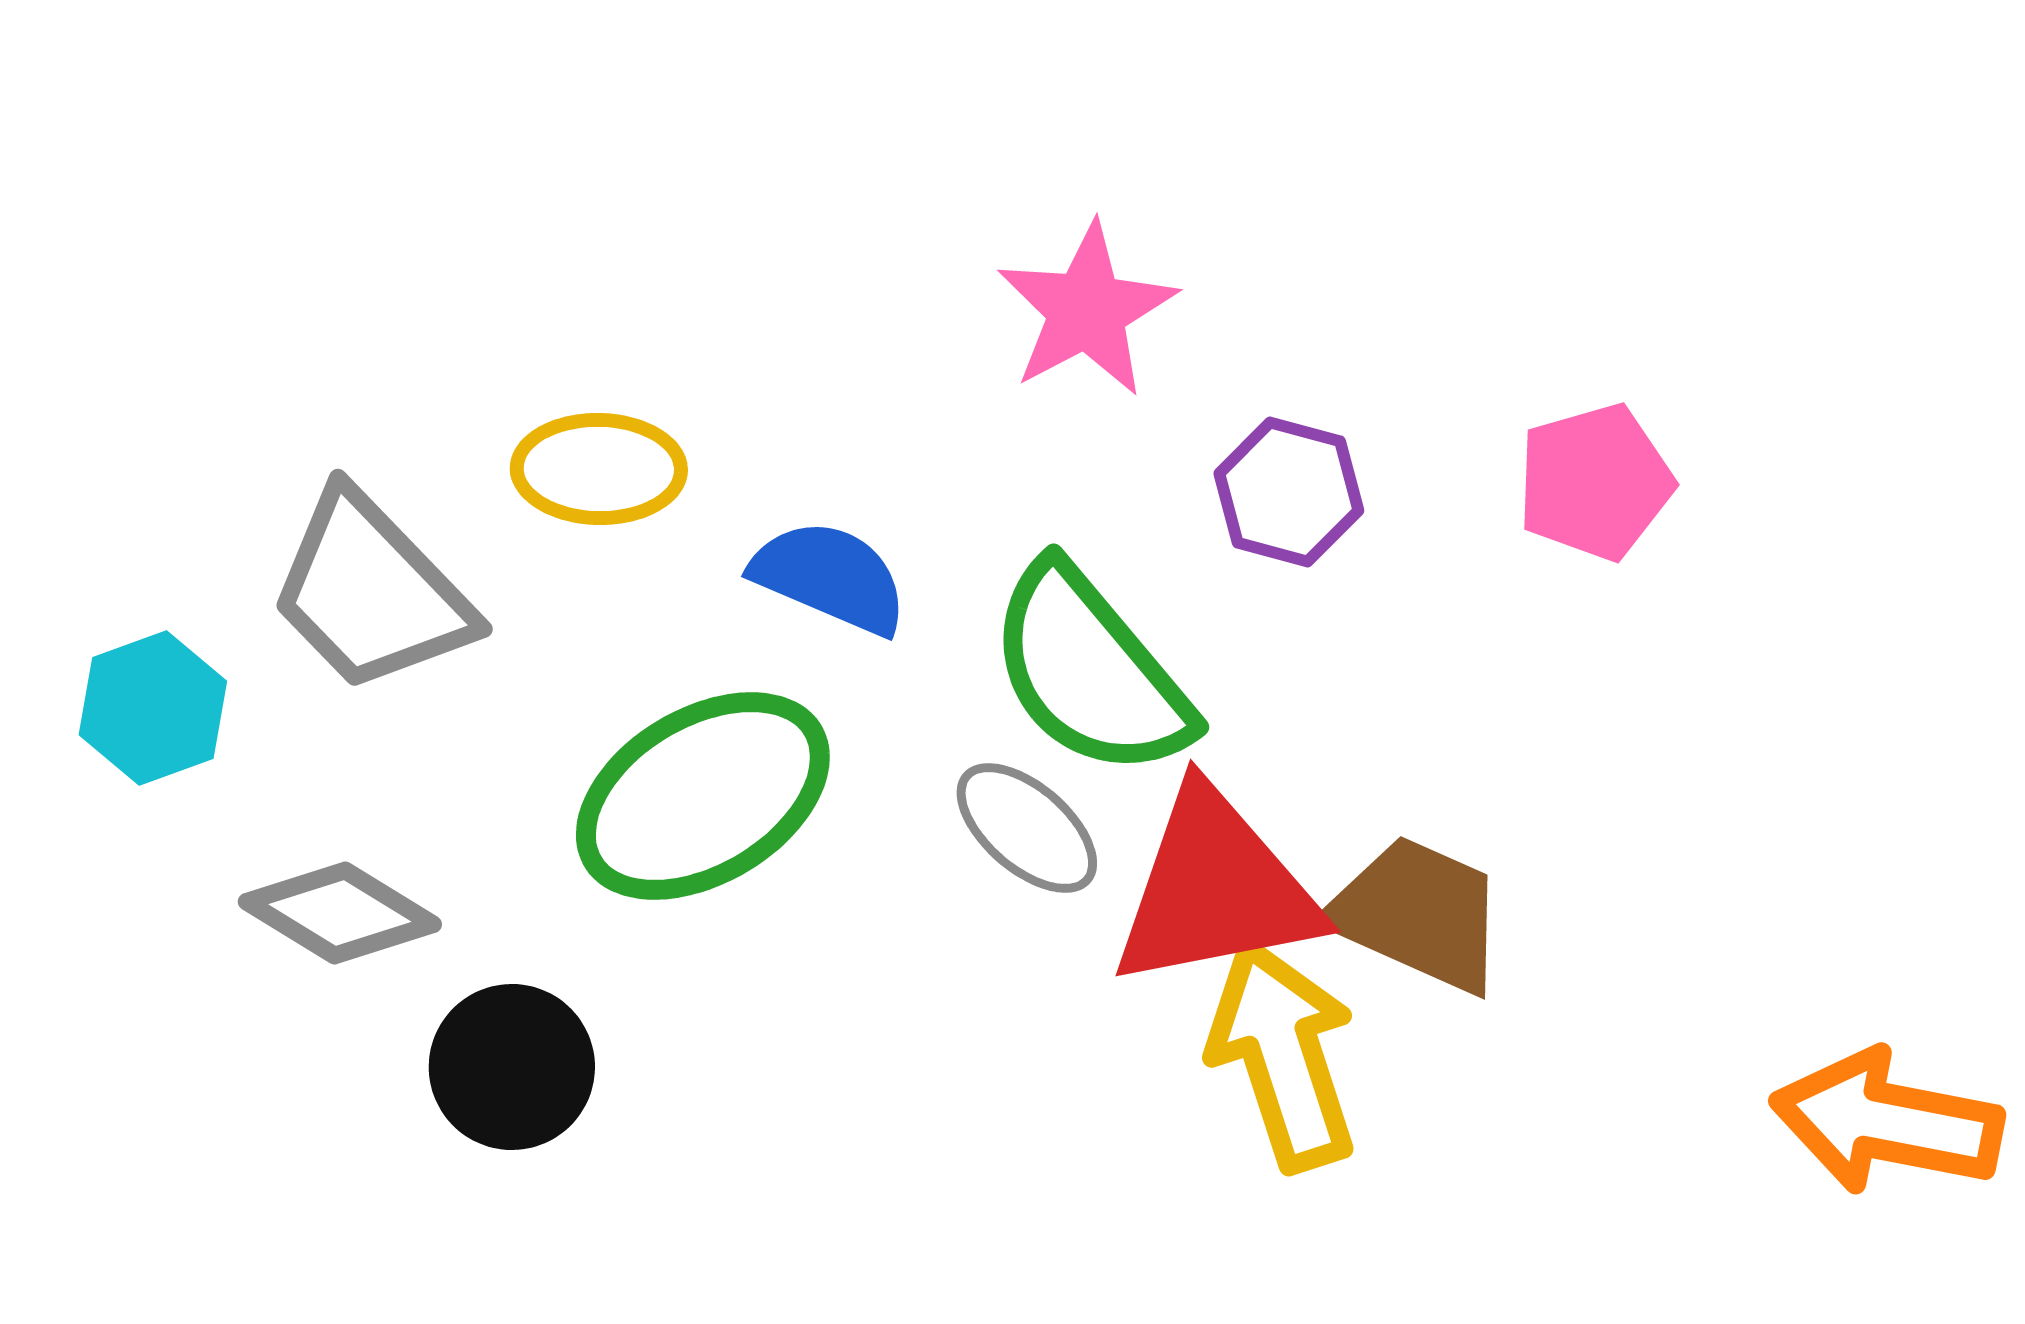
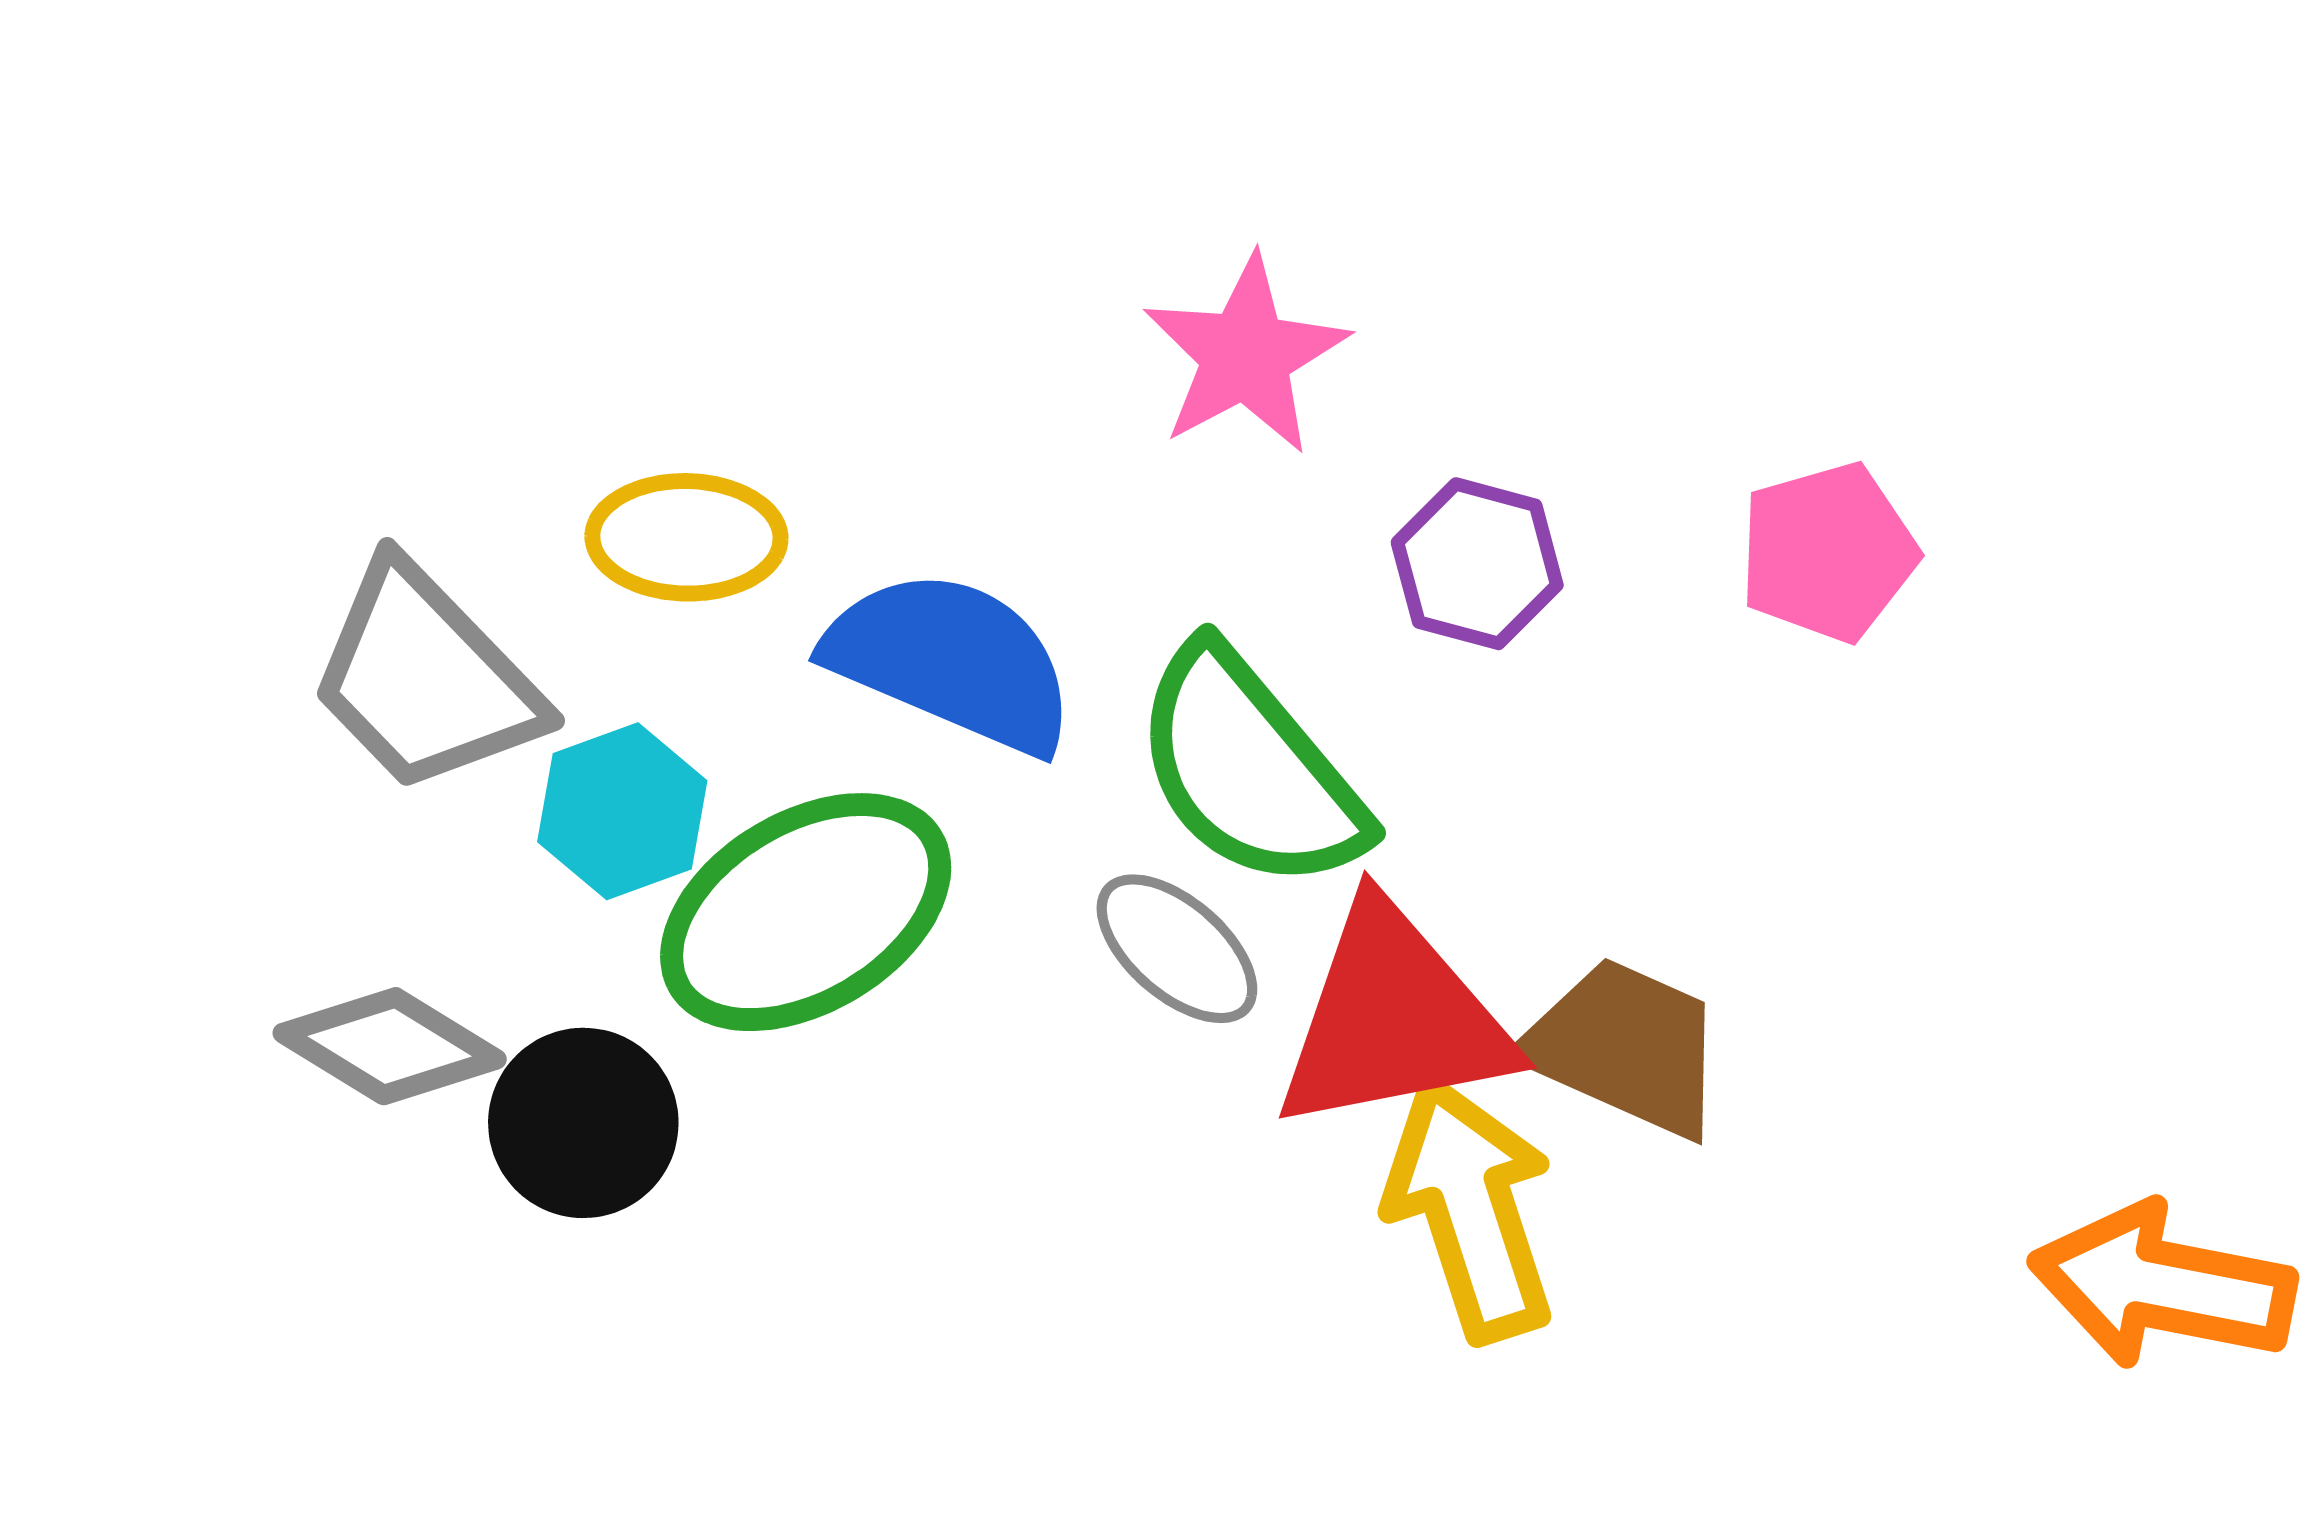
blue semicircle: (830, 577) -> (951, 661), size x1.4
cyan hexagon: (153, 708) -> (622, 811), moved
black circle: (512, 1067) -> (583, 1123), moved

